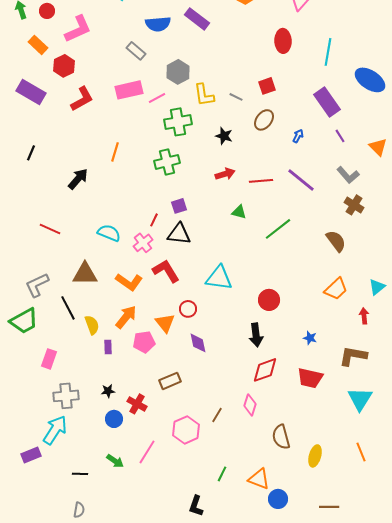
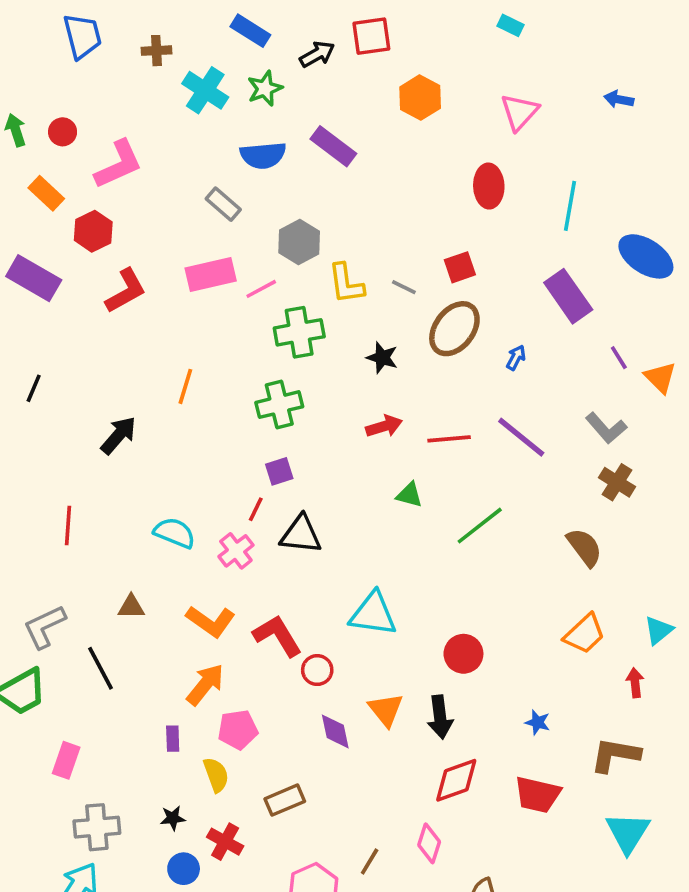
brown ellipse: (264, 120) -> (454, 329), size x1.4
purple line: (340, 136) -> (619, 358), moved
purple square: (179, 206) -> (279, 471), moved
red line: (50, 229) -> (68, 526), turned 70
red L-shape: (166, 271) -> (277, 636), moved
brown triangle: (85, 274) -> (131, 607), size x0.6
orange triangle: (165, 323) -> (386, 710), moved
yellow semicircle: (92, 325) -> (216, 775), moved

